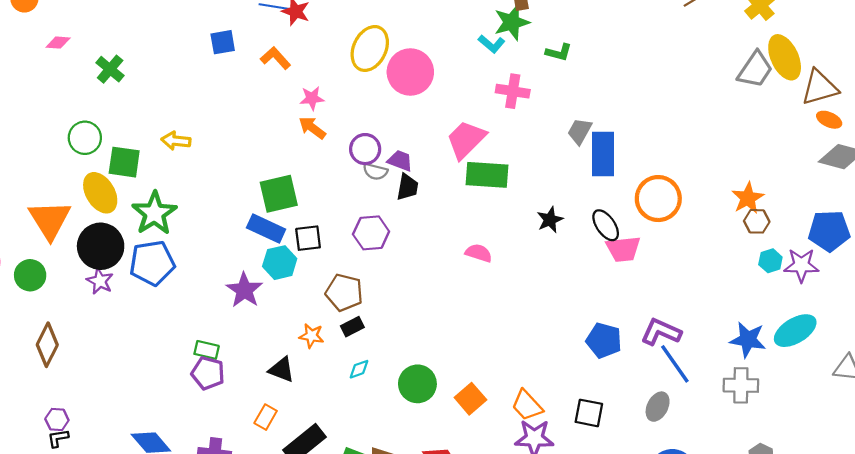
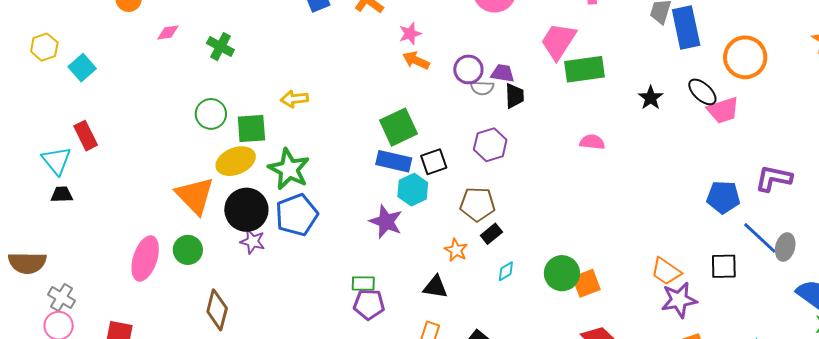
yellow ellipse: (100, 193) -> (236, 161), turned -69
orange star: (312, 336) -> (456, 250), turned 30
blue line: (675, 364) -> (760, 238), moved
orange square: (470, 399) -> (586, 283), moved, turned 32

